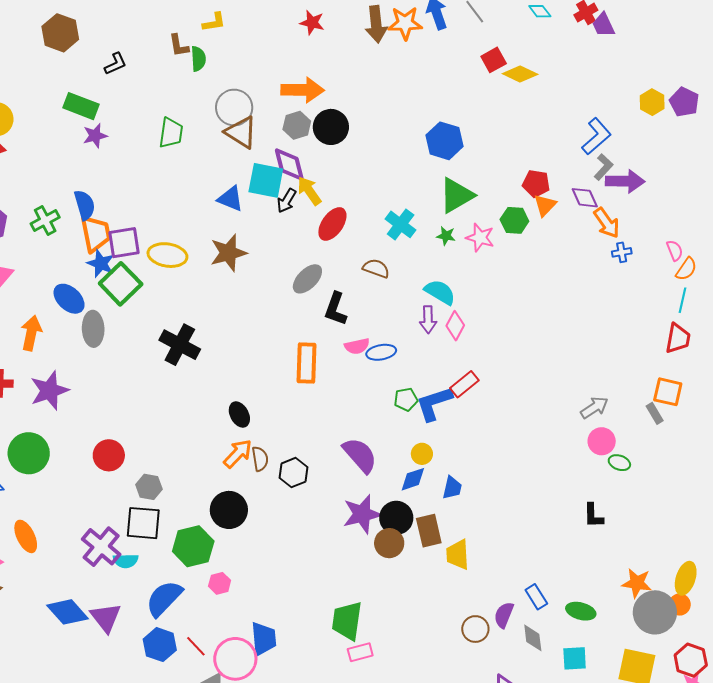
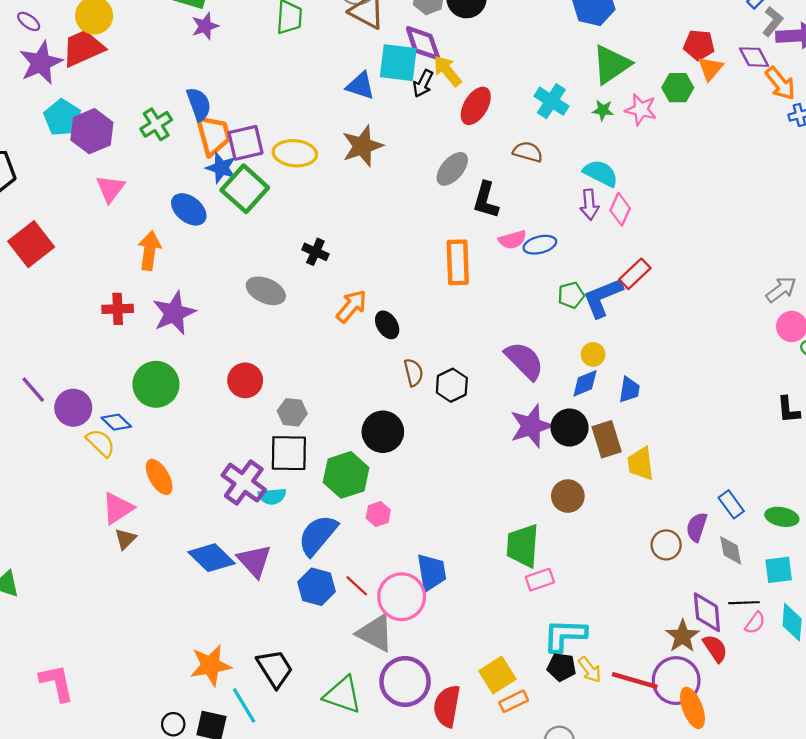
gray ellipse: (93, 329) -> (266, 291), moved, turned -60
black cross: (180, 345) -> (315, 252), size x0.6
orange arrow: (238, 454) -> (352, 306), moved
brown circle: (389, 543) -> (568, 496), moved

